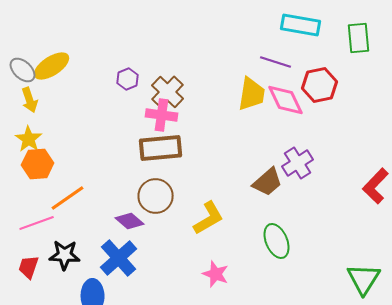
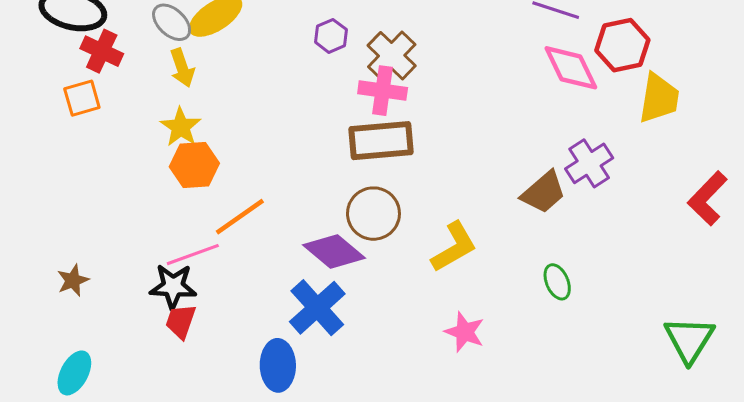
yellow trapezoid: (252, 94) -> (659, 98), moved
purple diamond: (130, 221) -> (334, 252), size x1.4
green ellipse: (277, 241) -> (557, 282), size x0.7
black star: (65, 255) -> (173, 286), moved

